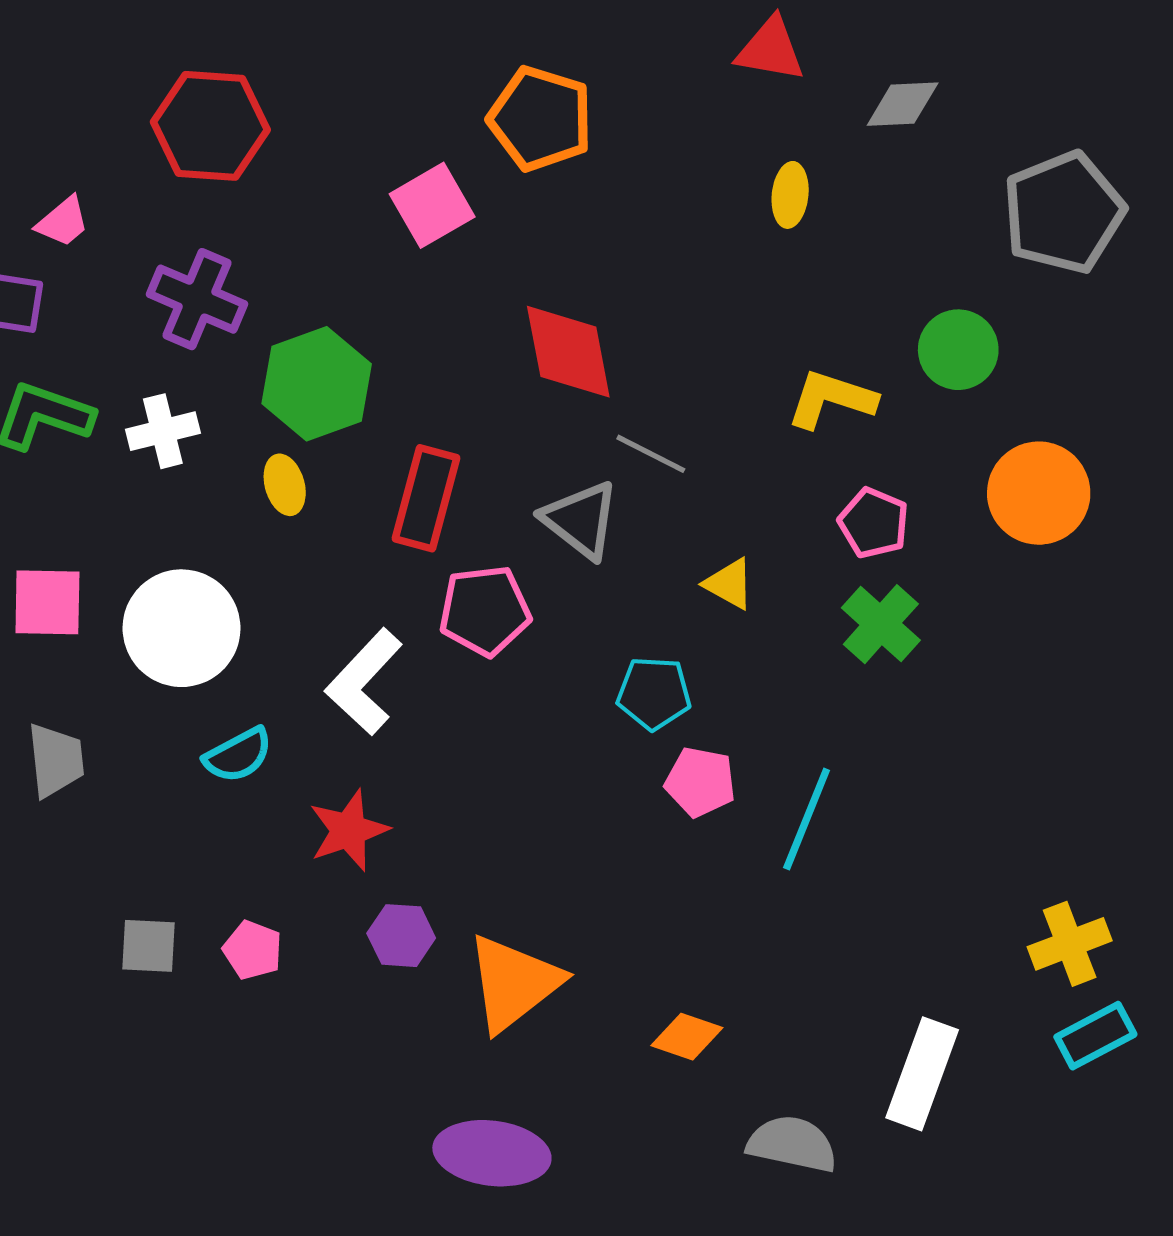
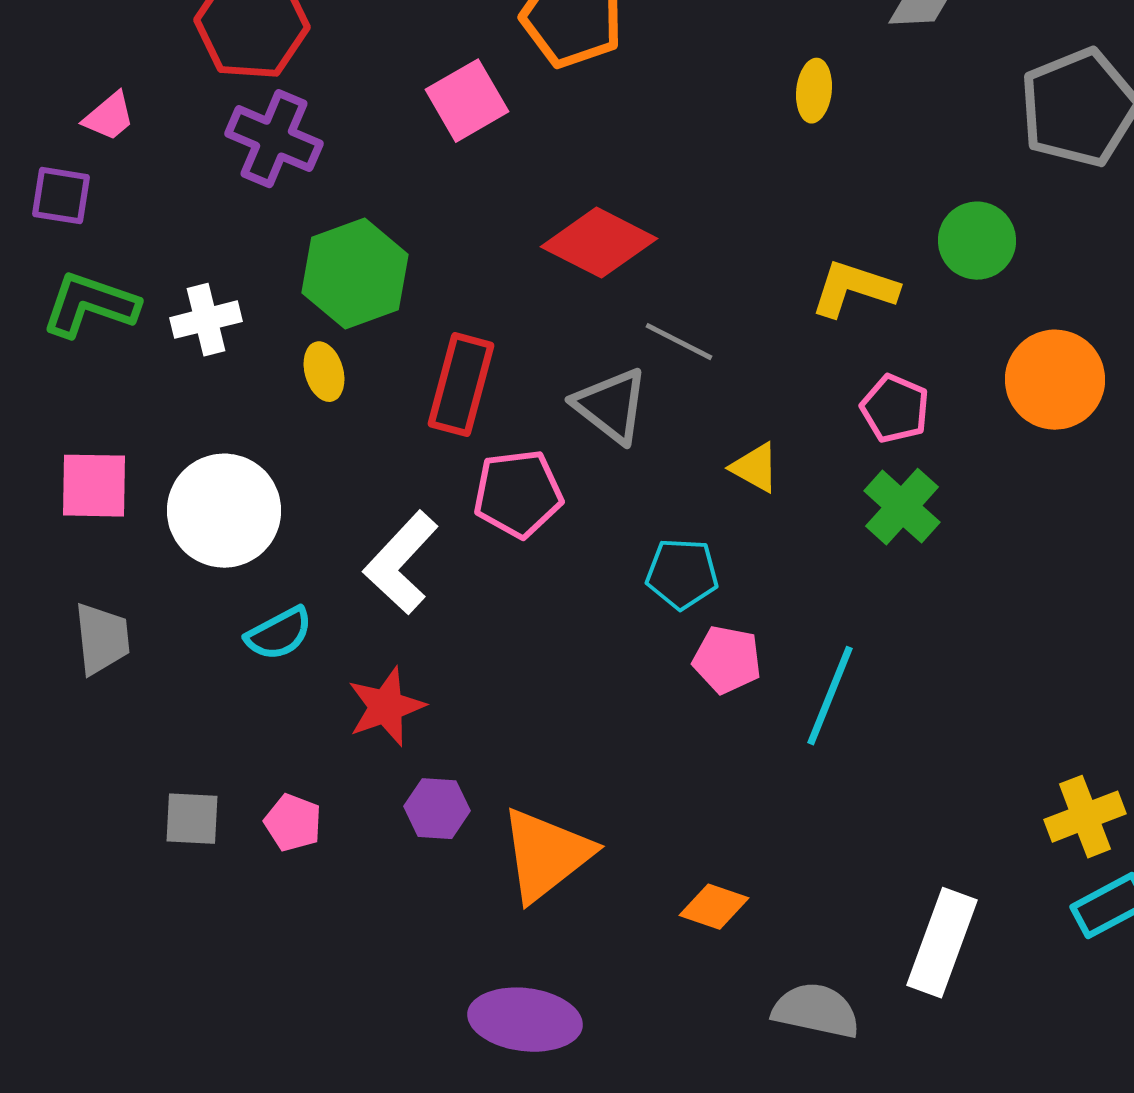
purple cross: (197, 299) -> (274, 139), moved
red diamond: (568, 352) -> (599, 243), turned -52

